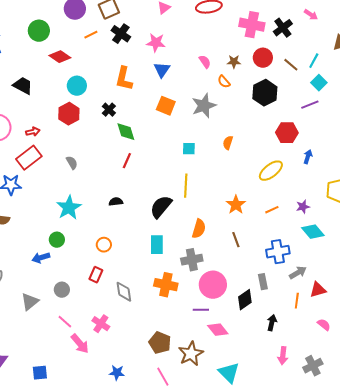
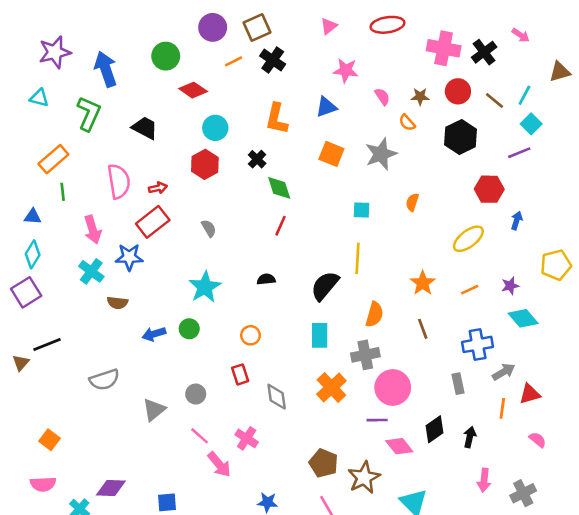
pink star: (156, 43) -> (346, 70), moved
blue triangle: (162, 70) -> (326, 107), turned 36
blue arrow: (41, 258) -> (154, 334), moved
red rectangle: (96, 275) -> (240, 374), turned -42
orange cross: (166, 285) -> (331, 388), turned 35
black diamond: (245, 300) -> (434, 429), moved

